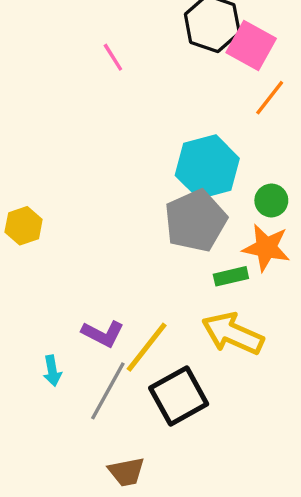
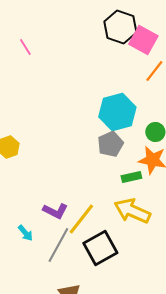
pink line: (113, 57) -> (25, 47), moved
gray pentagon: (195, 221) -> (110, 144), size x0.7
cyan arrow: (52, 371) -> (25, 233), turned -30

